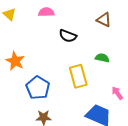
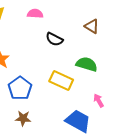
green semicircle: (102, 58) -> (87, 64), size x1.5
yellow rectangle: (78, 76) -> (61, 80), turned -55

